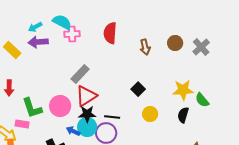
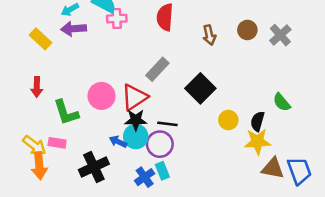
gray rectangle: (80, 74) -> (157, 69), moved
black square: (138, 89) -> (200, 88), size x1.6
yellow star: (183, 90) -> (258, 142), moved
pink circle: (60, 106) -> (101, 96), moved
yellow circle: (150, 114) -> (228, 120), moved
pink rectangle: (22, 124) -> (57, 143), moved

